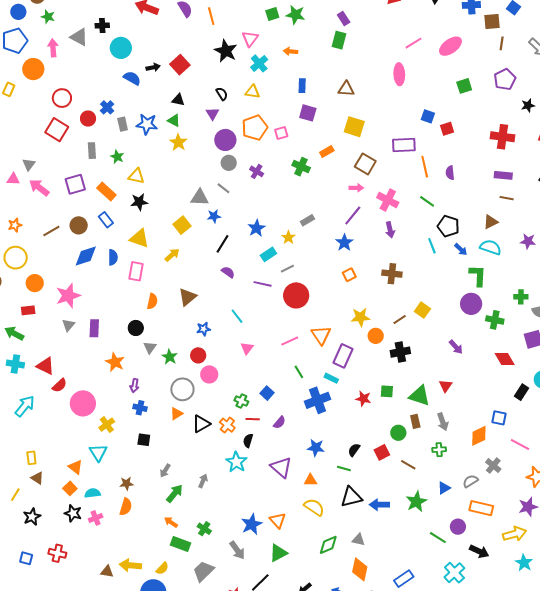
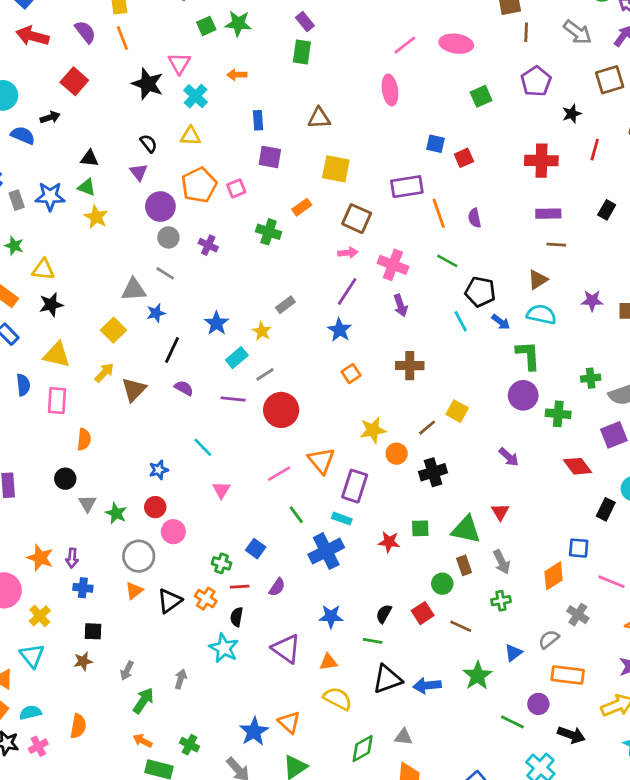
pink ellipse: (450, 46) -> (456, 44), turned 50
red square: (180, 65) -> (74, 81), moved
brown triangle: (187, 297) -> (134, 389), moved
orange star: (115, 362) -> (40, 558), moved
brown star: (127, 484) -> (83, 661), moved

